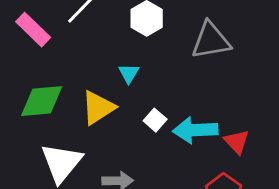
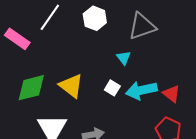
cyan triangle: (129, 73) -> (124, 58), moved
yellow triangle: (98, 108) -> (71, 86), turned -40

